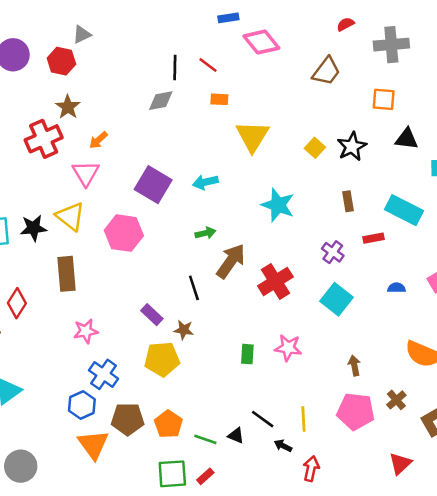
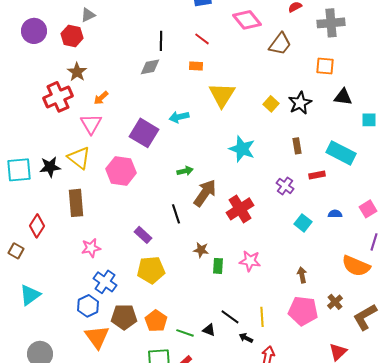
pink diamond: (261, 42) -> (247, 20), moved
red line: (208, 65) -> (202, 39), moved
cyan arrow: (205, 182) -> (179, 117), moved
cyan square: (337, 299) -> (303, 223), moved, size x0.7
brown star: (184, 330) -> (201, 250), moved

